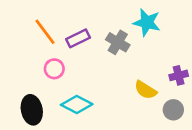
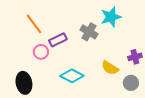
cyan star: (147, 22) -> (111, 17), turned -30
purple rectangle: (78, 38) -> (58, 40), moved
cyan diamond: (77, 105) -> (72, 76), moved

